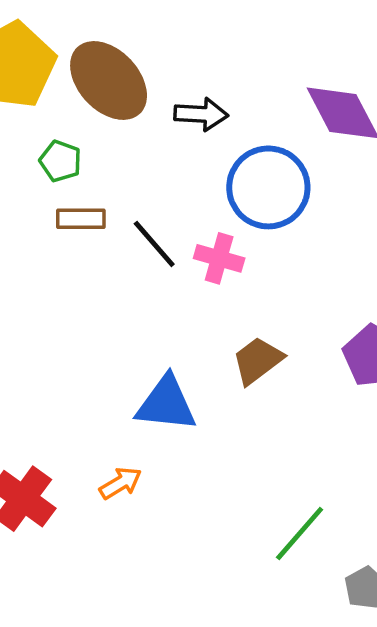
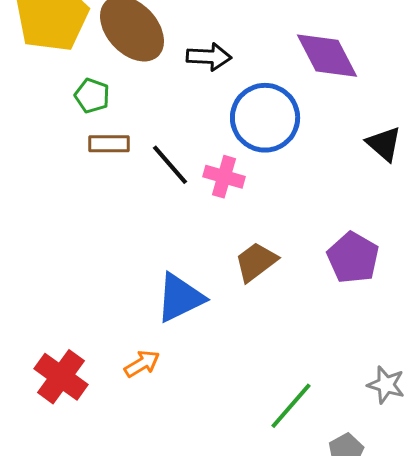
blue triangle: (166, 404) -> (180, 298), turned -32

